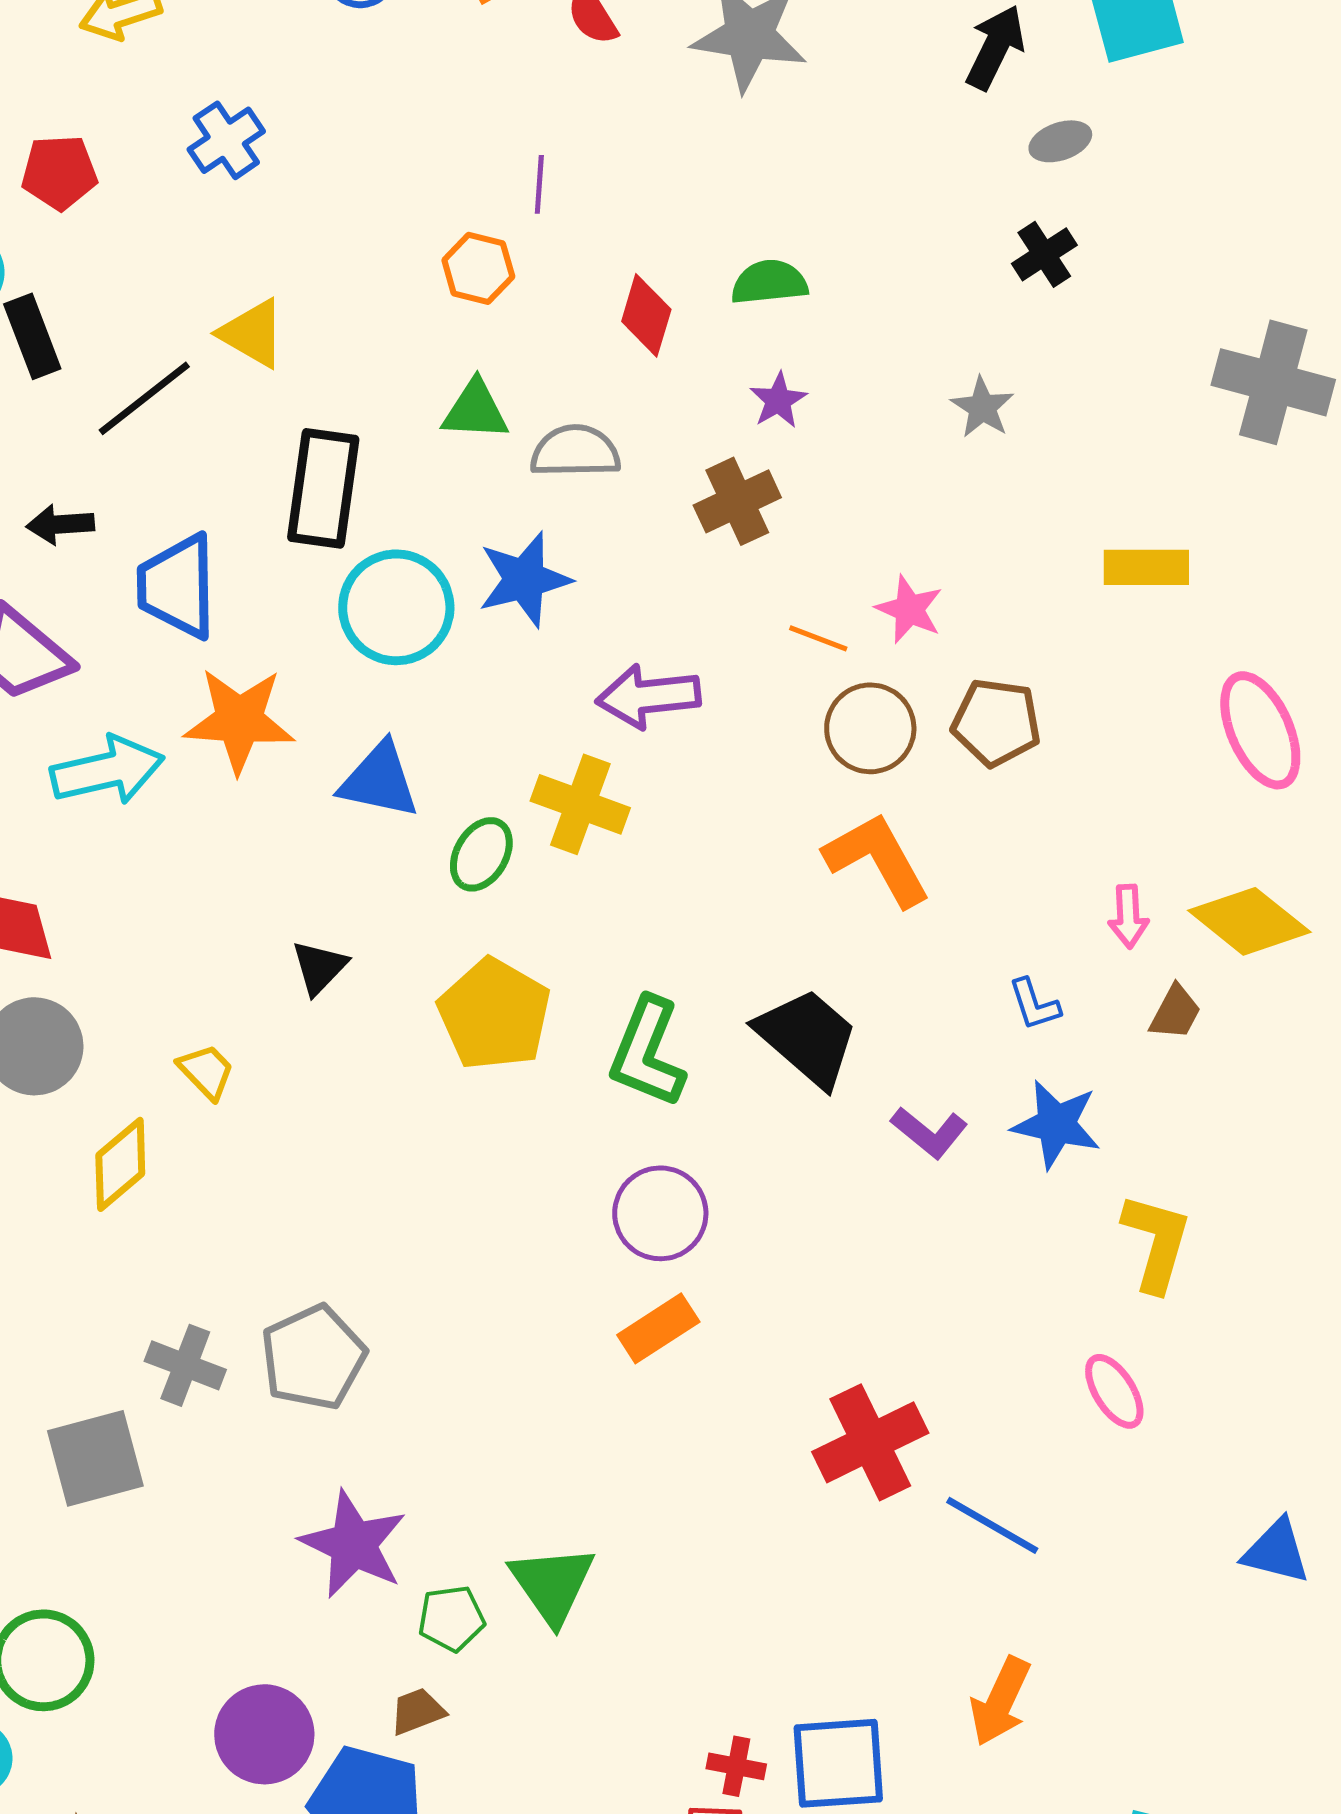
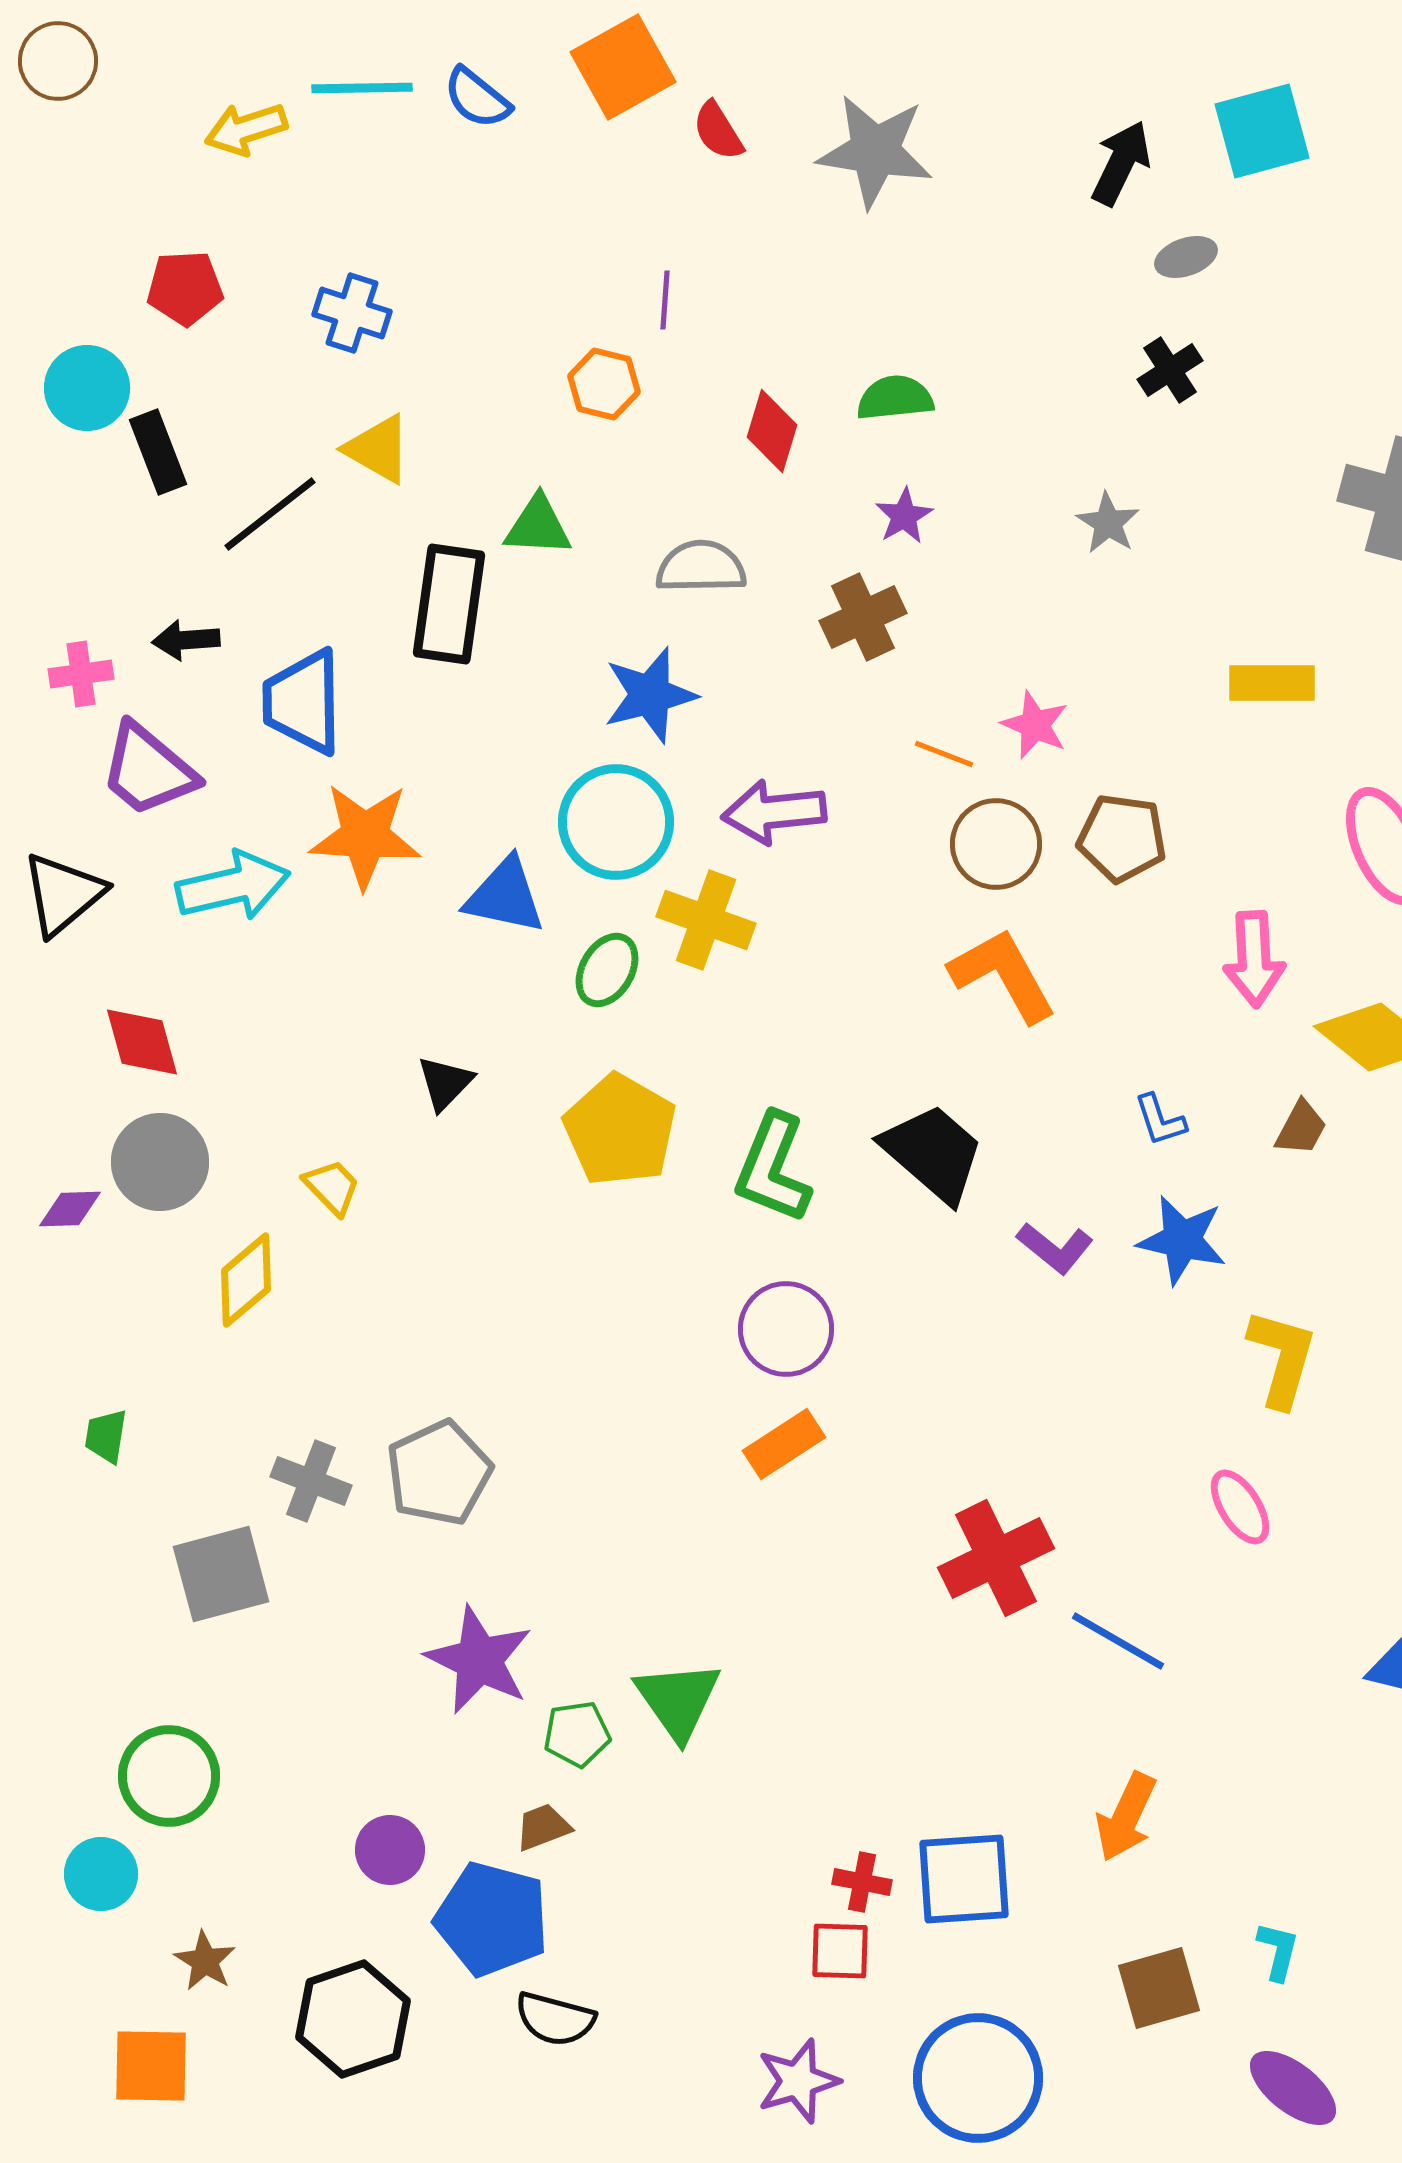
blue cross: (226, 140) -> (352, 313), moved, turned -38
green triangle: (475, 410) -> (538, 526), moved
cyan circle: (396, 607) -> (616, 822), moved
pink arrow: (1128, 916) -> (1254, 959), moved, size x1.5
purple circle: (264, 1734) -> (390, 1850), size x0.7

